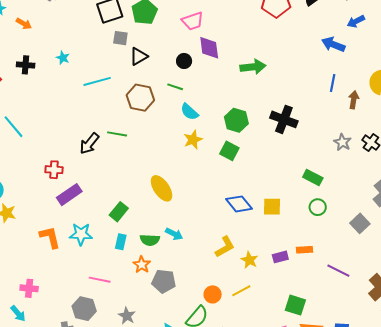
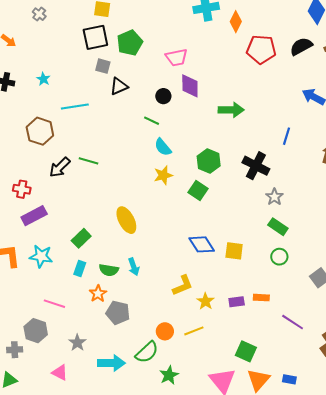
blue line: (333, 83) -> (286, 136), moved
brown hexagon: (140, 98) -> (40, 131), moved
gray star: (342, 142) -> (274, 197), moved
cyan arrow: (174, 234) -> (134, 267), turned 36

